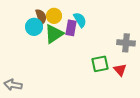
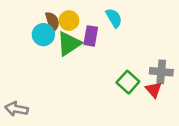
cyan semicircle: (80, 20) -> (114, 18), moved
gray cross: (126, 43) -> (161, 72), moved
green square: (100, 64) -> (128, 82), turned -36

